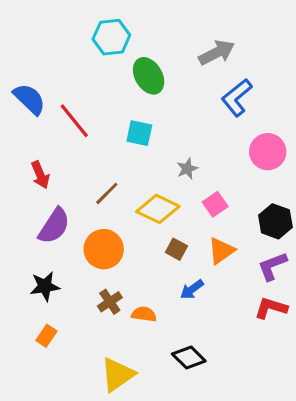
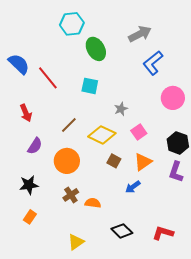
purple semicircle: (54, 226) -> (35, 146), size x0.7
purple L-shape: (272, 266) -> (176, 172), turned -50
blue arrow: (192, 289) -> (133, 187), moved
red L-shape: (271, 308) -> (163, 233), moved
yellow triangle: (118, 375) -> (76, 242), size x0.7

